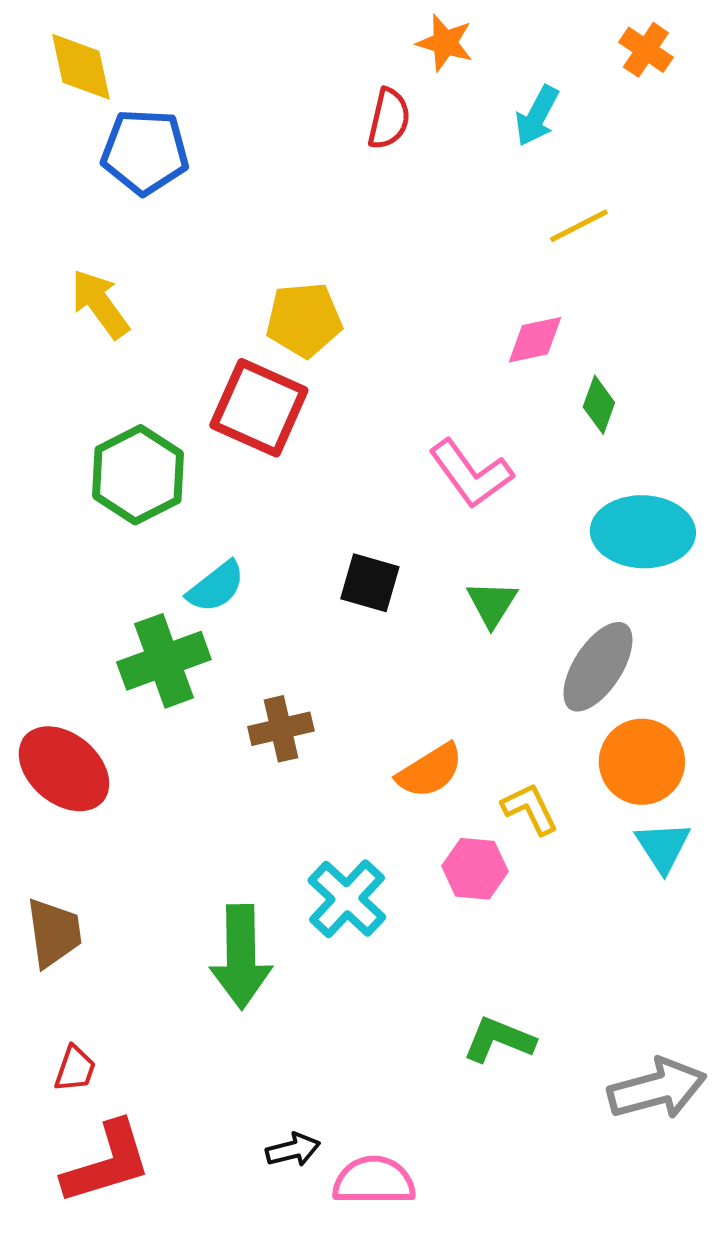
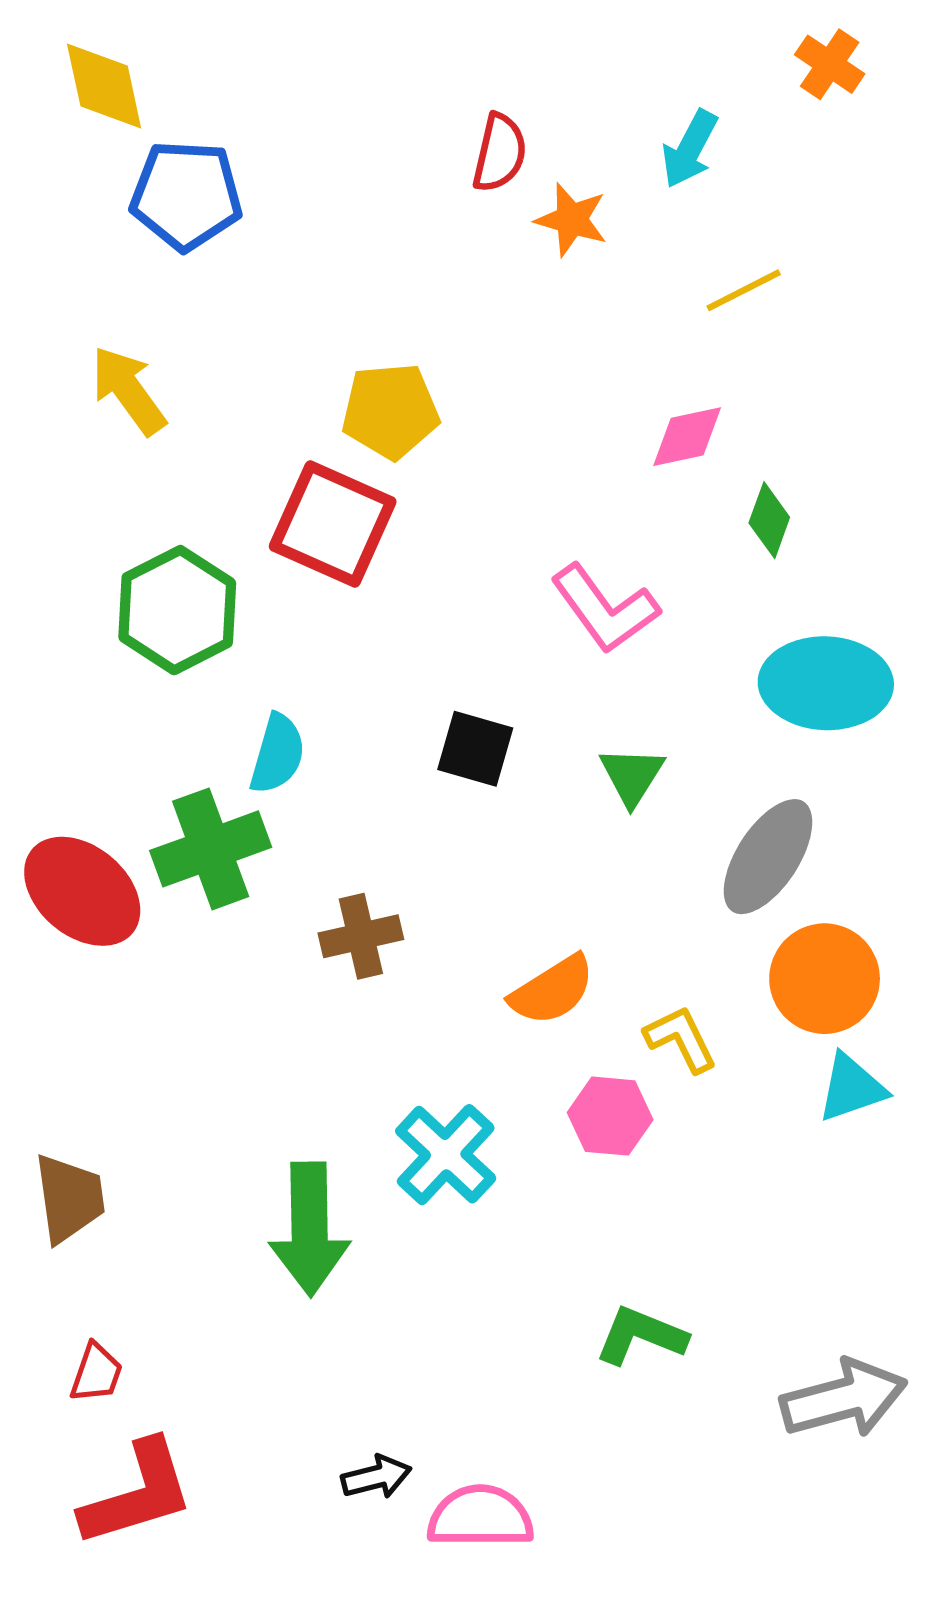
orange star: (445, 43) -> (572, 220), moved
cyan semicircle: (216, 587) -> (277, 754), turned -36
red ellipse: (64, 769) -> (82, 891), moved
cyan triangle: (663, 847) -> (851, 1088), turned 44

